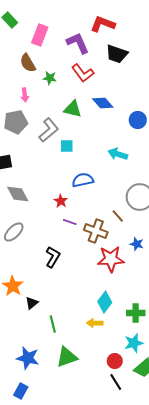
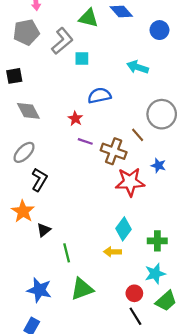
black L-shape: (53, 257) -> (39, 180), moved

